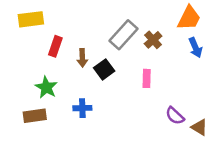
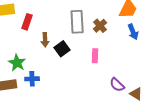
gray rectangle: (123, 35) -> (77, 22), turned -45
red rectangle: (55, 46) -> (27, 22), moved
blue cross: (82, 108) -> (32, 79), moved

